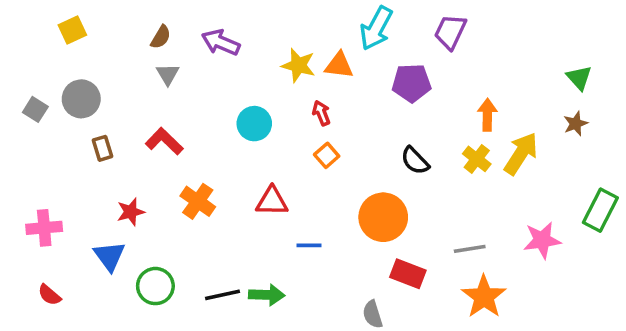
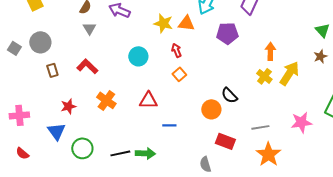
black semicircle: (415, 161) -> (229, 95), moved
orange circle: (383, 217) -> (211, 109), size x0.7

